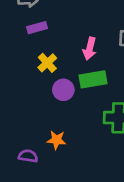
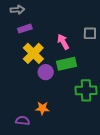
pink arrow: (90, 49) -> (63, 42), turned 140
yellow cross: (47, 63) -> (33, 53), size x1.5

